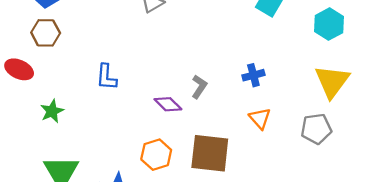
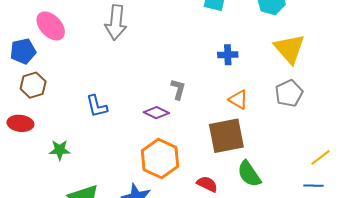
blue cross: (253, 75) -> (228, 55), moved, turned 30
green star: (52, 111) -> (60, 150), turned -30
brown square: (210, 153) -> (226, 136), moved
orange hexagon: (156, 155) -> (160, 159), size x1.4

